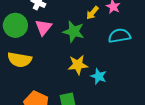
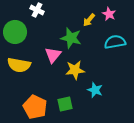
pink triangle: (43, 27) -> (53, 55), moved
cyan star: (99, 76) -> (95, 90), moved

